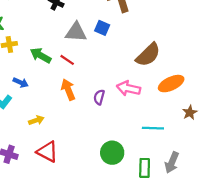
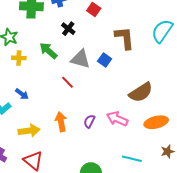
green arrow: (41, 55) -> (48, 51), moved
orange arrow: (68, 90) -> (61, 122), moved
yellow arrow: (36, 120) -> (29, 131), size x1.5

